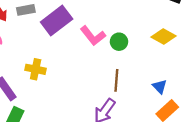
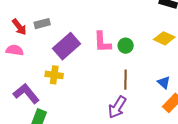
purple rectangle: (57, 21) -> (66, 46), moved
pink L-shape: (93, 36) -> (102, 42), turned 40

